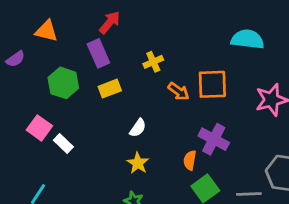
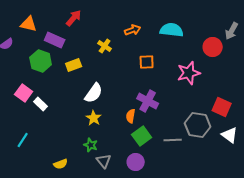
purple rectangle: (98, 53) -> (55, 40), moved, turned -42
yellow cross: (153, 62) -> (105, 46), turned -32
orange square: (212, 84) -> (147, 62), size x0.7
orange arrow: (179, 91) -> (133, 30), moved, turned -56
white semicircle: (138, 128) -> (94, 93), size x1.5

